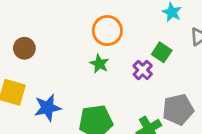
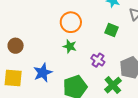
purple cross: (143, 70) -> (98, 60), moved
blue star: (48, 108) -> (43, 73), moved

